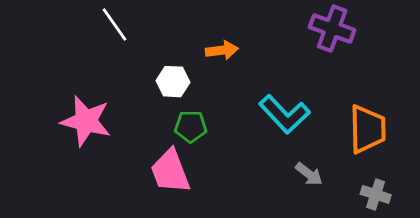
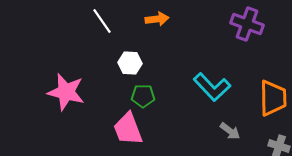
white line: (114, 24) -> (102, 21), moved
orange arrow: (222, 50) -> (157, 19), moved

